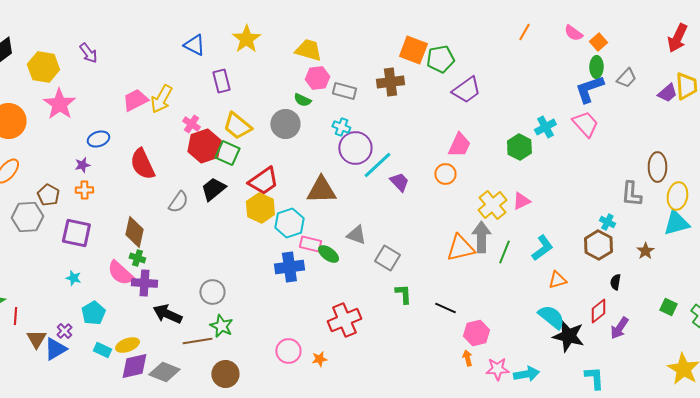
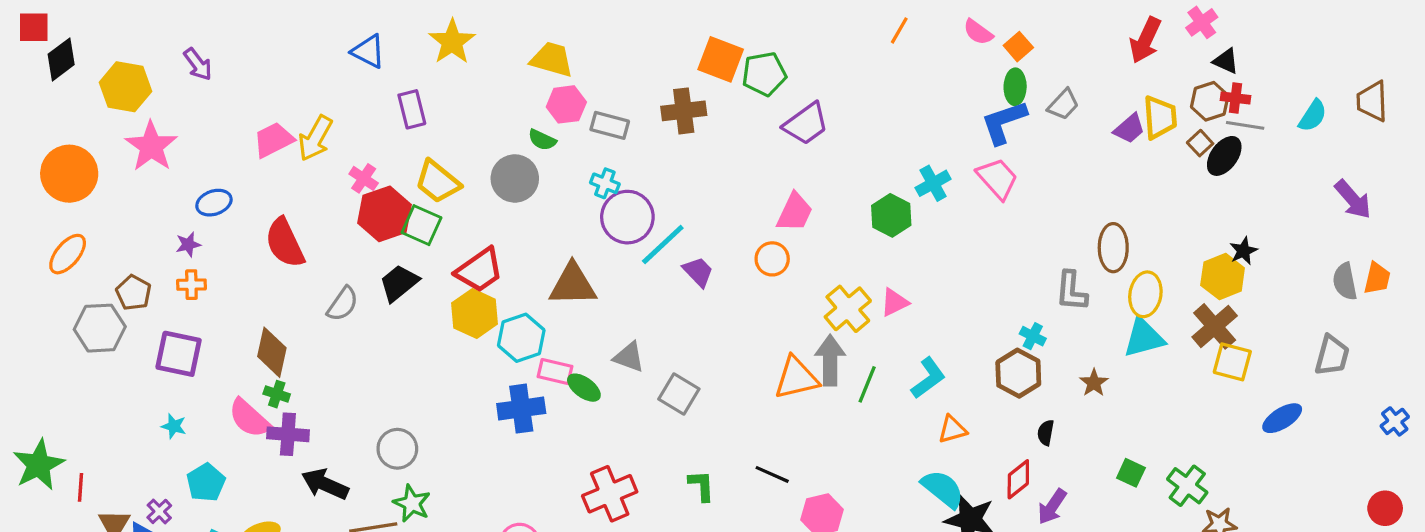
green L-shape: (403, 294) -> (701, 486), moved

